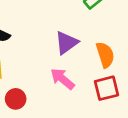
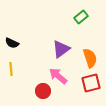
red circle: (16, 99) -> (43, 91), moved

